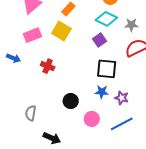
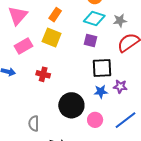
purple square: (99, 40) -> (91, 40), turned -32
purple star: (122, 98) -> (120, 86), moved
black circle: (71, 101) -> (71, 105), size x1.6

